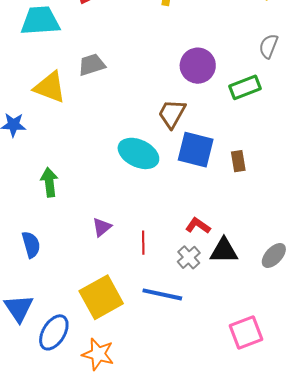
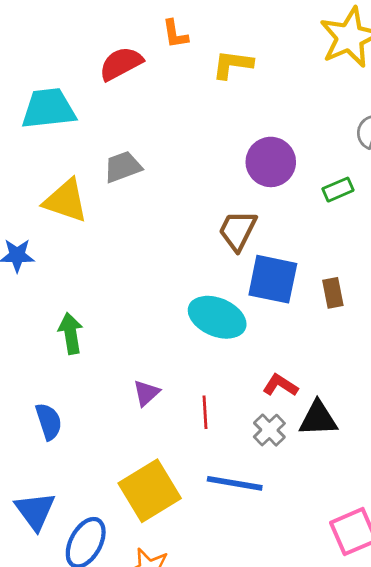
green rectangle: (245, 87) -> (338, 190), size x0.7
cyan ellipse: (138, 153) -> (217, 317), moved

